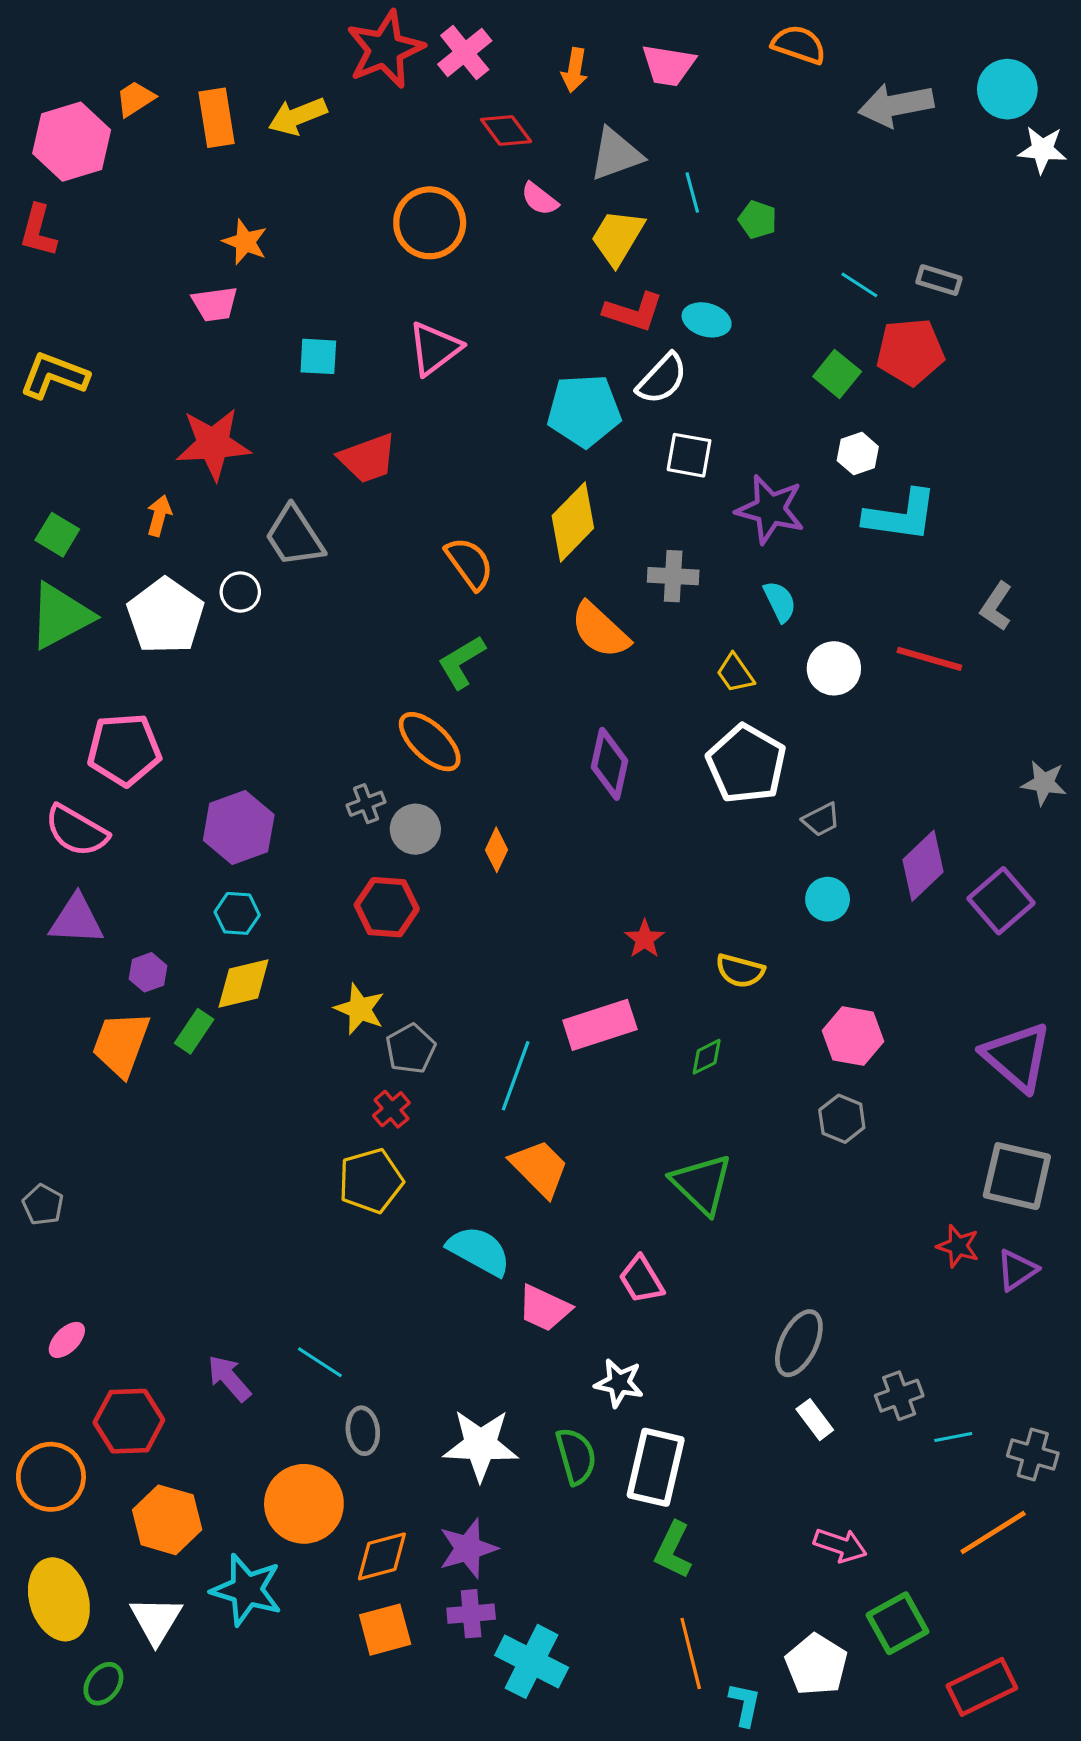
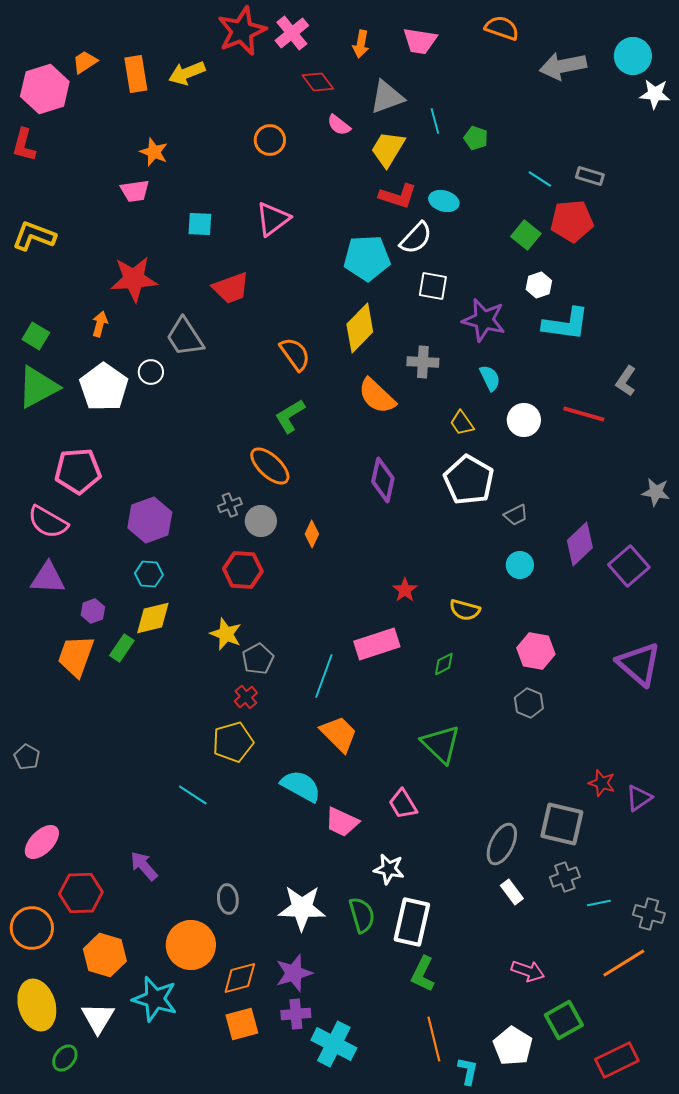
orange circle: (430, 223) -> (270, 140), size x0.7
gray square: (1017, 1176) -> (562, 824), moved
pink ellipse: (67, 1340) -> (42, 842), size x1.5
cyan line: (320, 1362) -> (193, 795), moved

